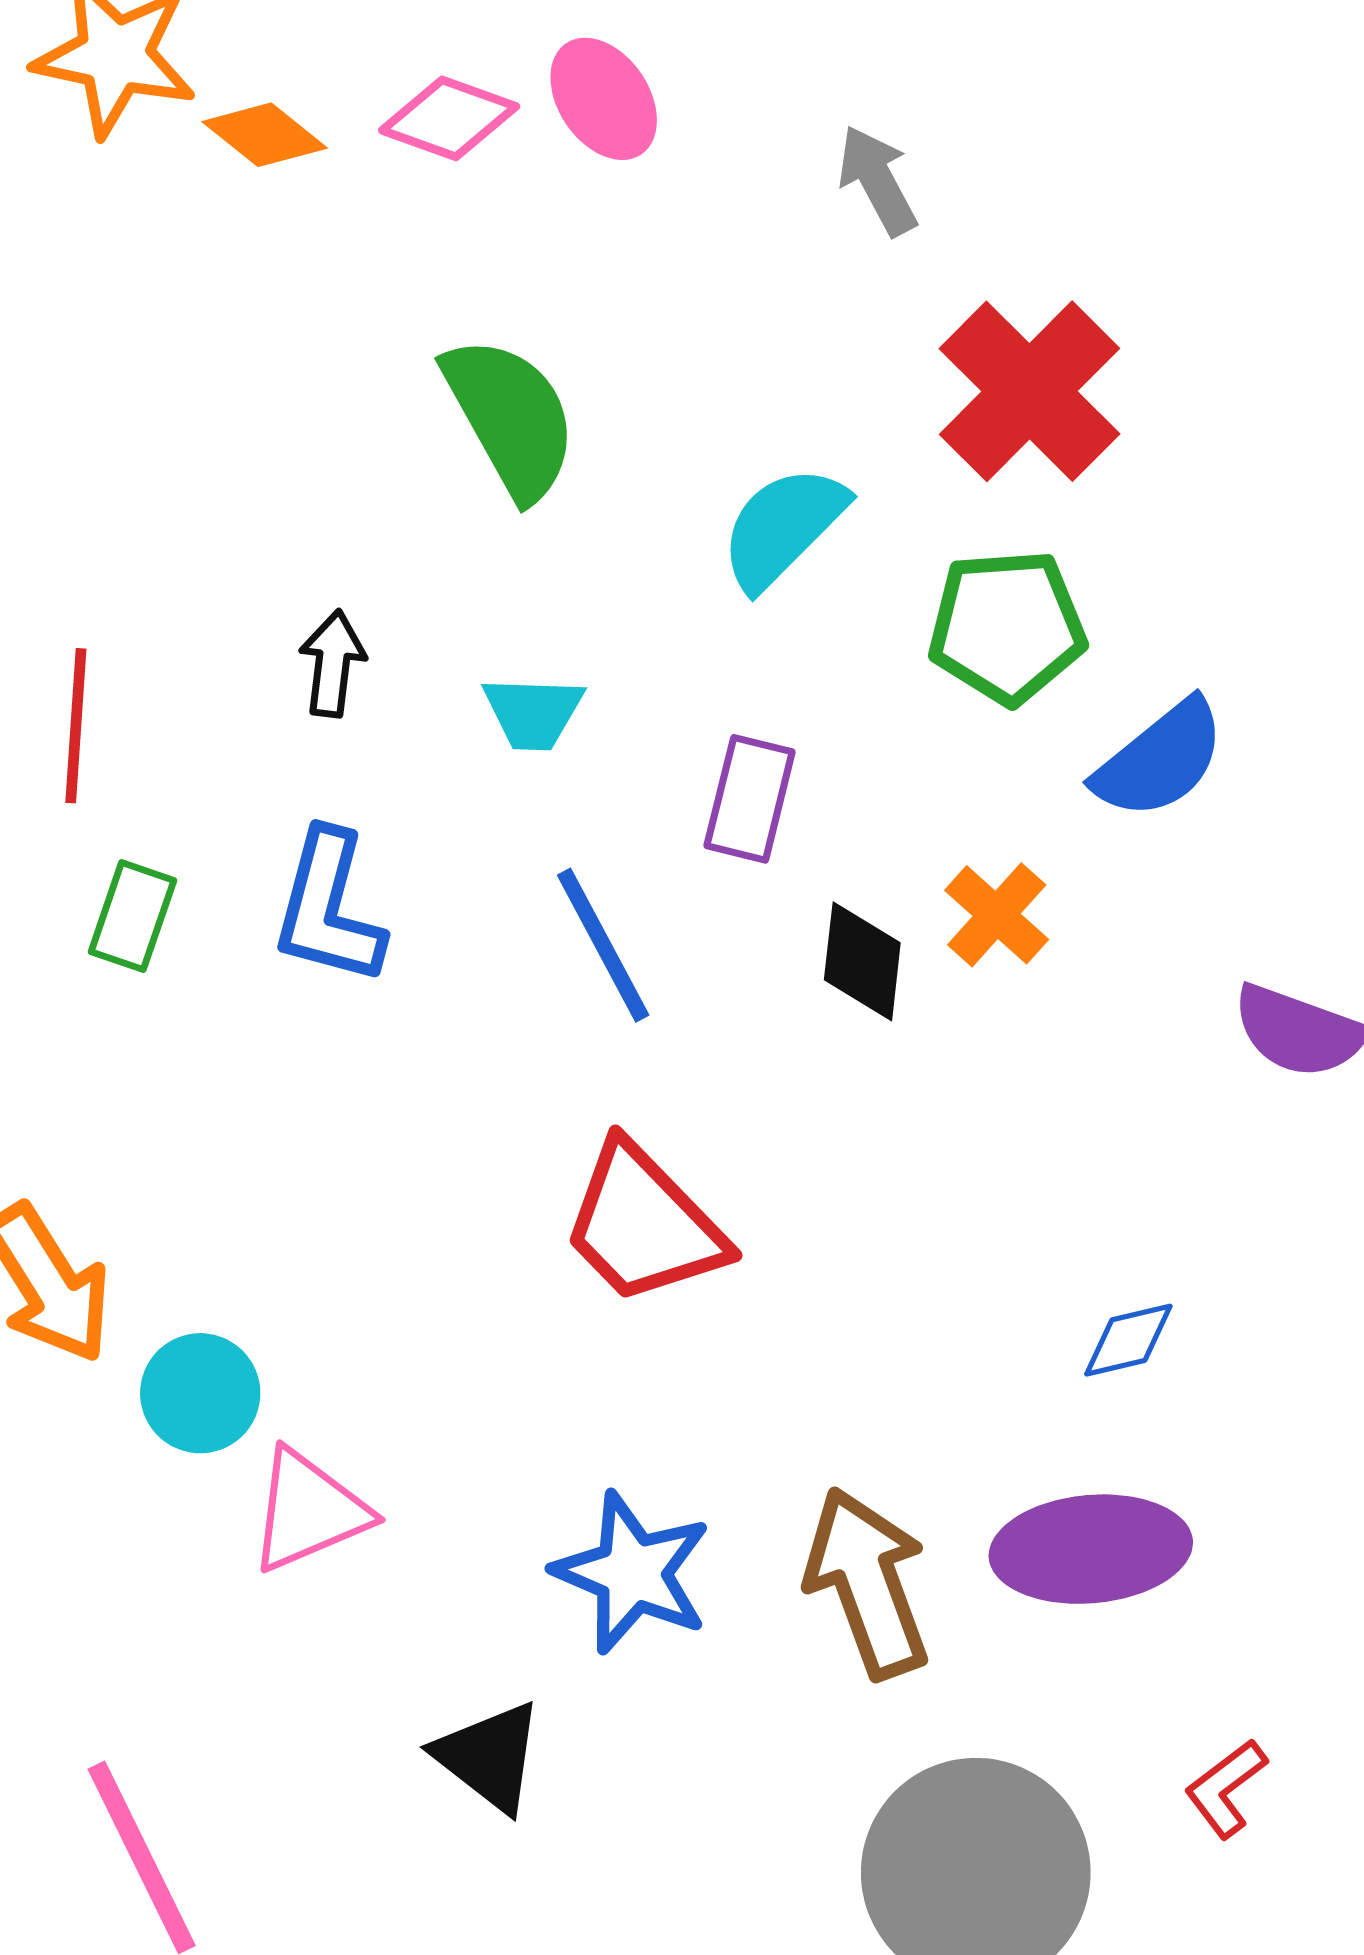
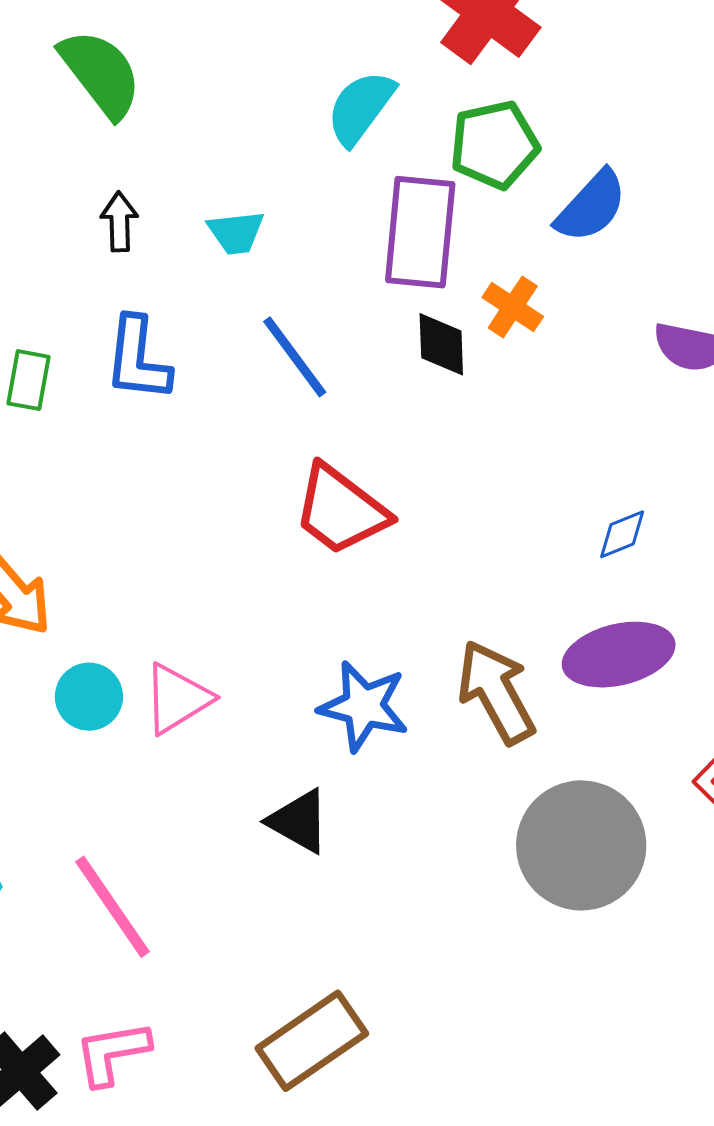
green semicircle: (510, 417) -> (101, 73), moved
purple rectangle: (750, 799) -> (420, 232), moved, size x1.6
cyan circle: (200, 1393) -> (89, 697), moved

